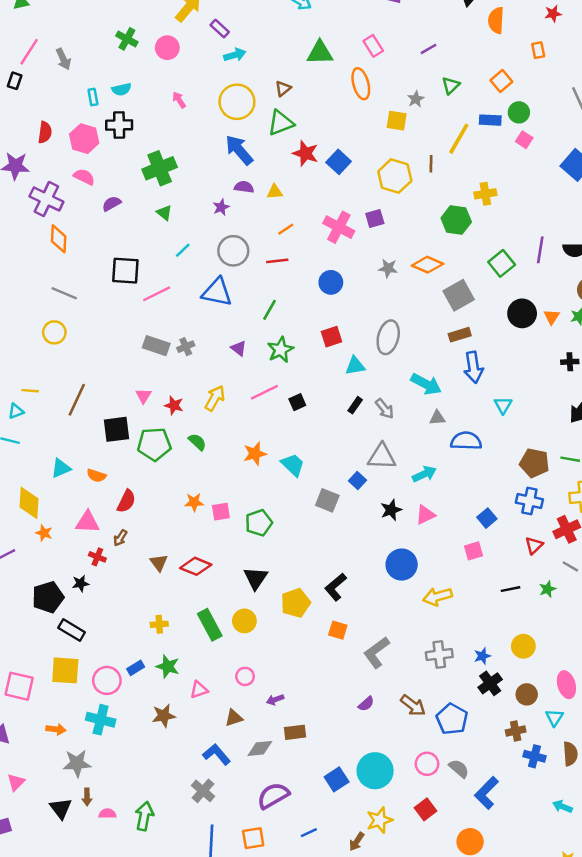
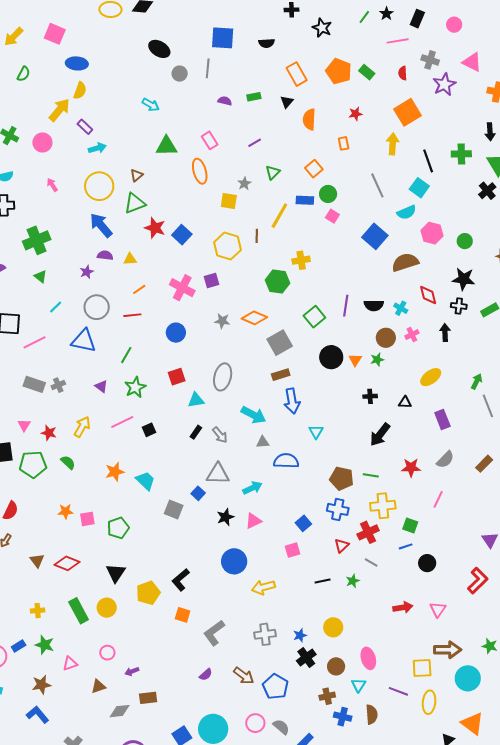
blue L-shape: (217, 754) -> (37, 715), moved

